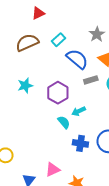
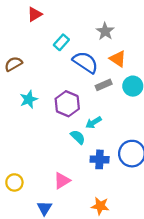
brown semicircle: (27, 43) -> (13, 64), moved, size x0.7
pink triangle: (53, 170) -> (62, 181), moved

